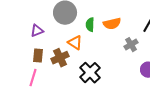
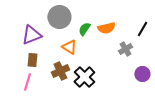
green semicircle: (90, 25) -> (84, 29), turned 32
purple triangle: (37, 31) -> (31, 35), size x1.5
brown cross: (60, 58) -> (60, 71), moved

